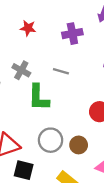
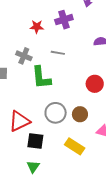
red star: (28, 28) -> (37, 27), moved

